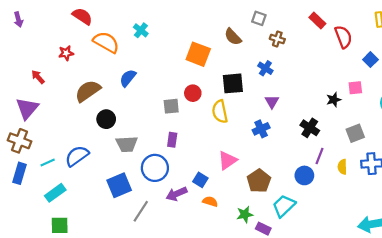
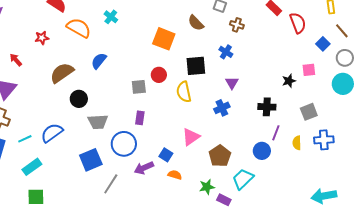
black cross: (310, 128) -> (267, 107), turned -30

